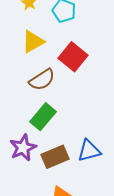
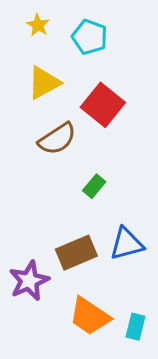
green rectangle: (43, 117) -> (94, 186), moved, size x0.6
purple star: (23, 148) -> (29, 281), moved

